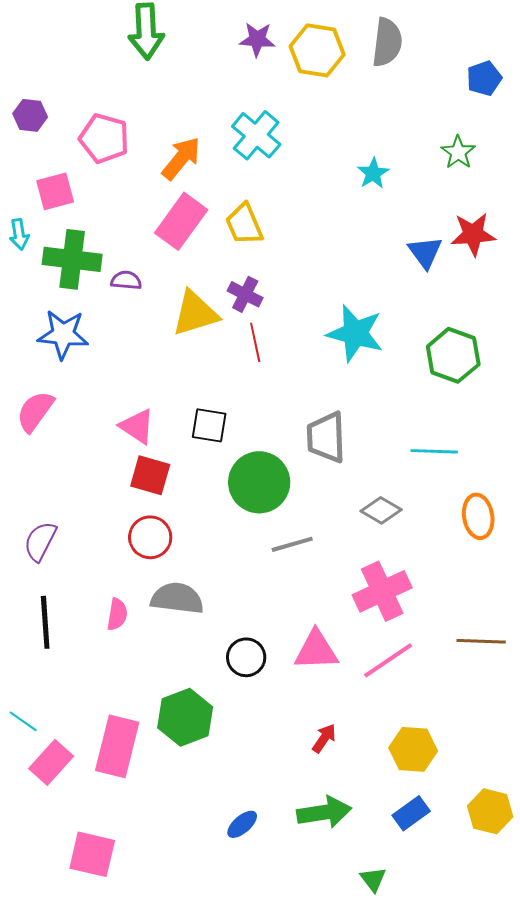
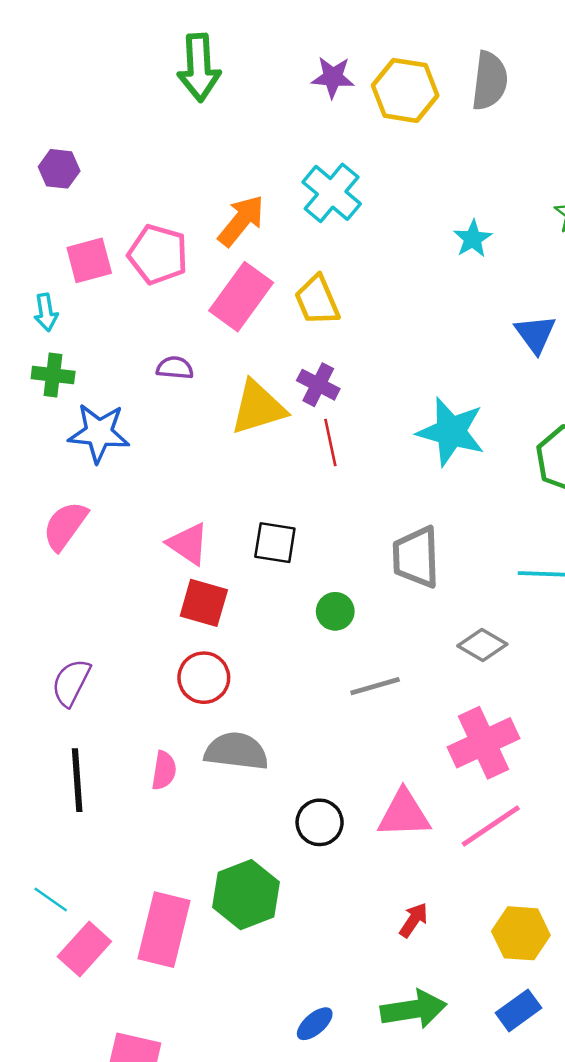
pink pentagon: (104, 138) -> (158, 254), moved
green cross: (72, 259) -> (53, 375), moved, size x0.6
green circle: (259, 482) -> (335, 611), size x0.5

